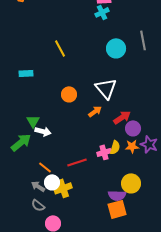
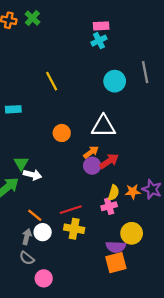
white triangle: (106, 88) -> (103, 126), turned -50
red arrow: (122, 117) -> (109, 161), moved
purple circle: (133, 128) -> (92, 166), moved
pink cross: (104, 152) -> (109, 206), moved
gray arrow: (38, 186) -> (27, 237), turned 72
yellow cross: (63, 188) -> (74, 229), moved, turned 30

